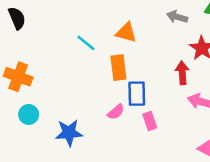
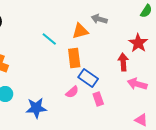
gray arrow: (177, 17) -> (99, 19), moved
orange triangle: (126, 32) -> (80, 31), turned -30
blue rectangle: (137, 94) -> (88, 78), turned -54

